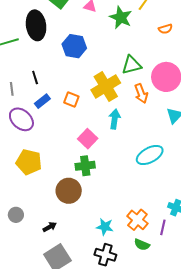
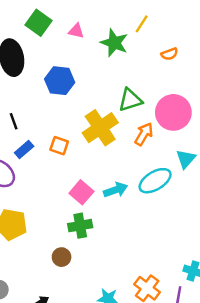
orange arrow: (141, 93) -> (144, 134), turned -126
cyan arrow: (115, 119) -> (116, 190), moved, turned 66
cyan ellipse: (150, 155) -> (155, 181), moved
brown circle: (69, 191) -> (62, 257), size x0.6

